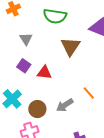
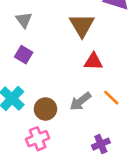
red triangle: (44, 72) -> (93, 61), moved
orange line: (89, 93) -> (111, 98), moved

